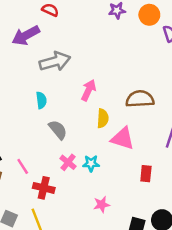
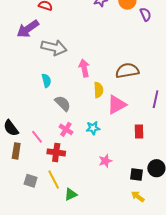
gray arrow: (55, 61) -> (54, 47), turned 35
pink arrow: (88, 90) -> (84, 68), turned -30
pink triangle: (123, 139) -> (117, 105), turned -40
pink cross: (68, 162) -> (66, 129), moved

